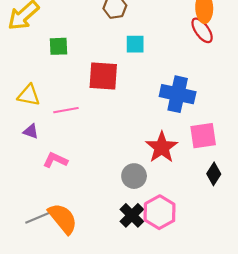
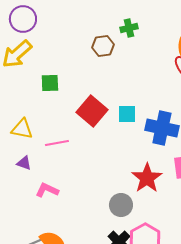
cyan square: (135, 44) -> (127, 114), moved
red square: (103, 76) -> (92, 111), turned 36

